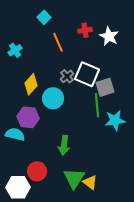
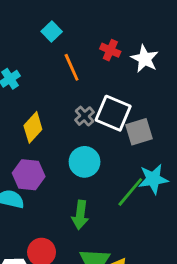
red cross: (85, 30) -> (110, 50), turned 32
cyan circle: (53, 98) -> (85, 162), moved
green line: (97, 105) -> (130, 192), moved, turned 45

